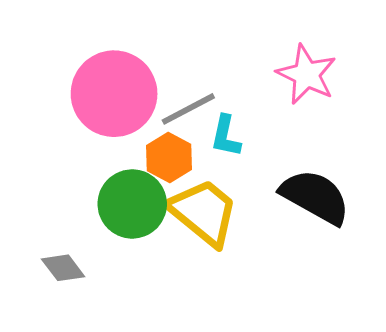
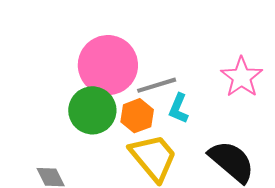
green circle: (132, 204) -> (92, 110), moved

